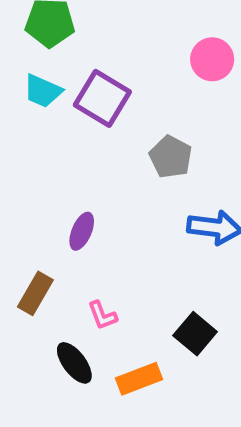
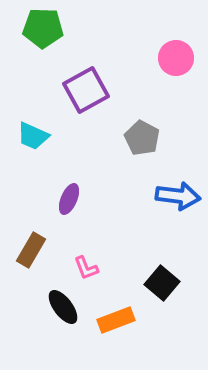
cyan trapezoid: (43, 91) -> (33, 136), moved
purple square: (102, 98) -> (86, 90), turned 30

